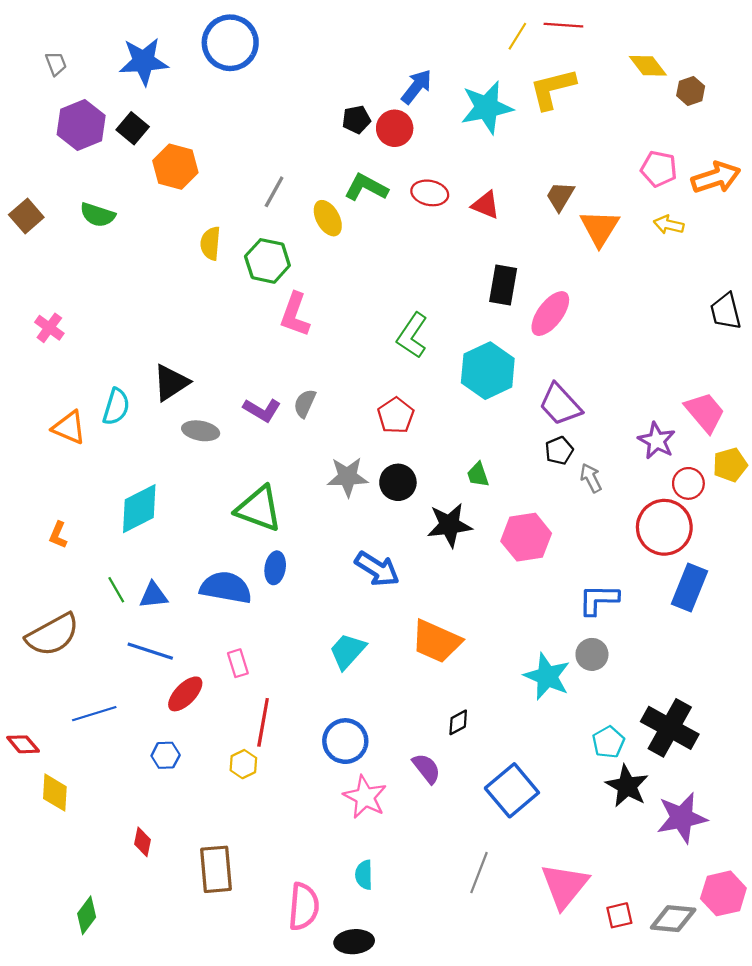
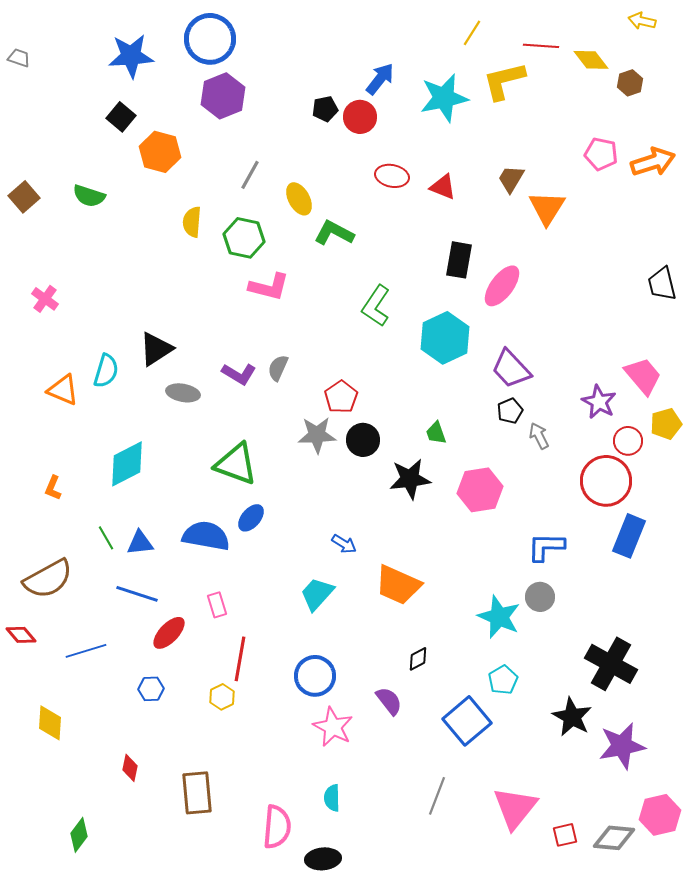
red line: (563, 25) -> (541, 46), moved
gray trapezoid: (56, 64) -> (19, 58), moved, turned -50
purple hexagon: (81, 125) -> (223, 96), moved
green L-shape: (366, 187) -> (334, 233), moved
yellow arrow: (669, 225) -> (642, 21), moved
pink L-shape: (295, 315) -> (269, 287), turned -96
red pentagon: (396, 415) -> (341, 397), moved
blue ellipse: (275, 568) -> (251, 518), turned 32
blue arrow: (377, 569) -> (344, 544), moved, size x0.6
cyan pentagon: (608, 742) -> (503, 680), moved
red diamond: (23, 744) -> (21, 635), moved

